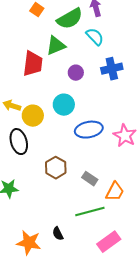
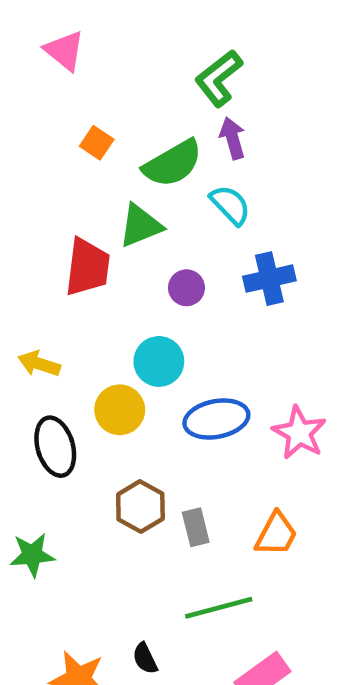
yellow circle: (33, 116) -> (120, 410), moved
gray rectangle: (90, 179) -> (196, 527), moved, turned 42
orange trapezoid: (115, 192) -> (276, 534), moved

